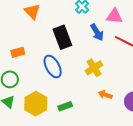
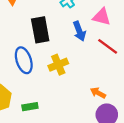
yellow cross: (94, 68) -> (58, 65), moved
orange arrow: (105, 95) -> (98, 93), moved

